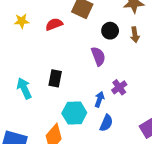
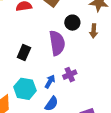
purple semicircle: (98, 56) -> (57, 43), size x1.4
black rectangle: (55, 78) -> (24, 52), moved

